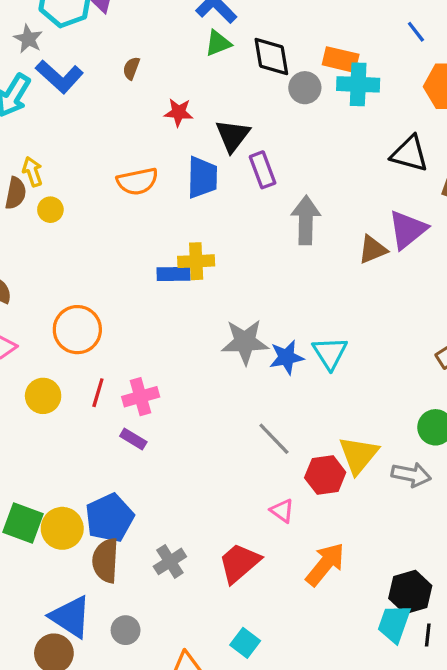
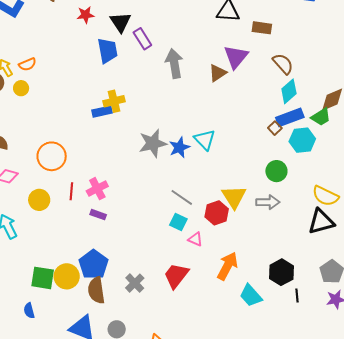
orange semicircle: (137, 181) -> (27, 64), moved, size x0.7
cyan trapezoid: (394, 624) -> (251, 296), moved, turned -50
cyan square: (245, 643) -> (178, 222), moved

